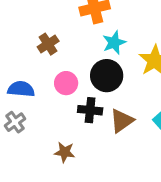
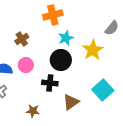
pink circle: (66, 83) -> (26, 65), moved
brown triangle: (122, 121) -> (71, 102), moved

